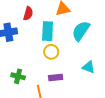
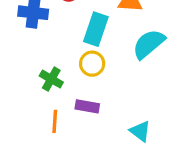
cyan triangle: (89, 67) -> (140, 131), moved
green cross: (18, 76) -> (51, 79), moved

